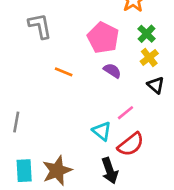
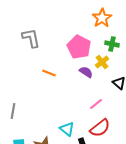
green cross: (147, 34) -> (112, 44), turned -32
yellow cross: (149, 57) -> (102, 62), moved
cyan triangle: (102, 131) -> (67, 129), moved

